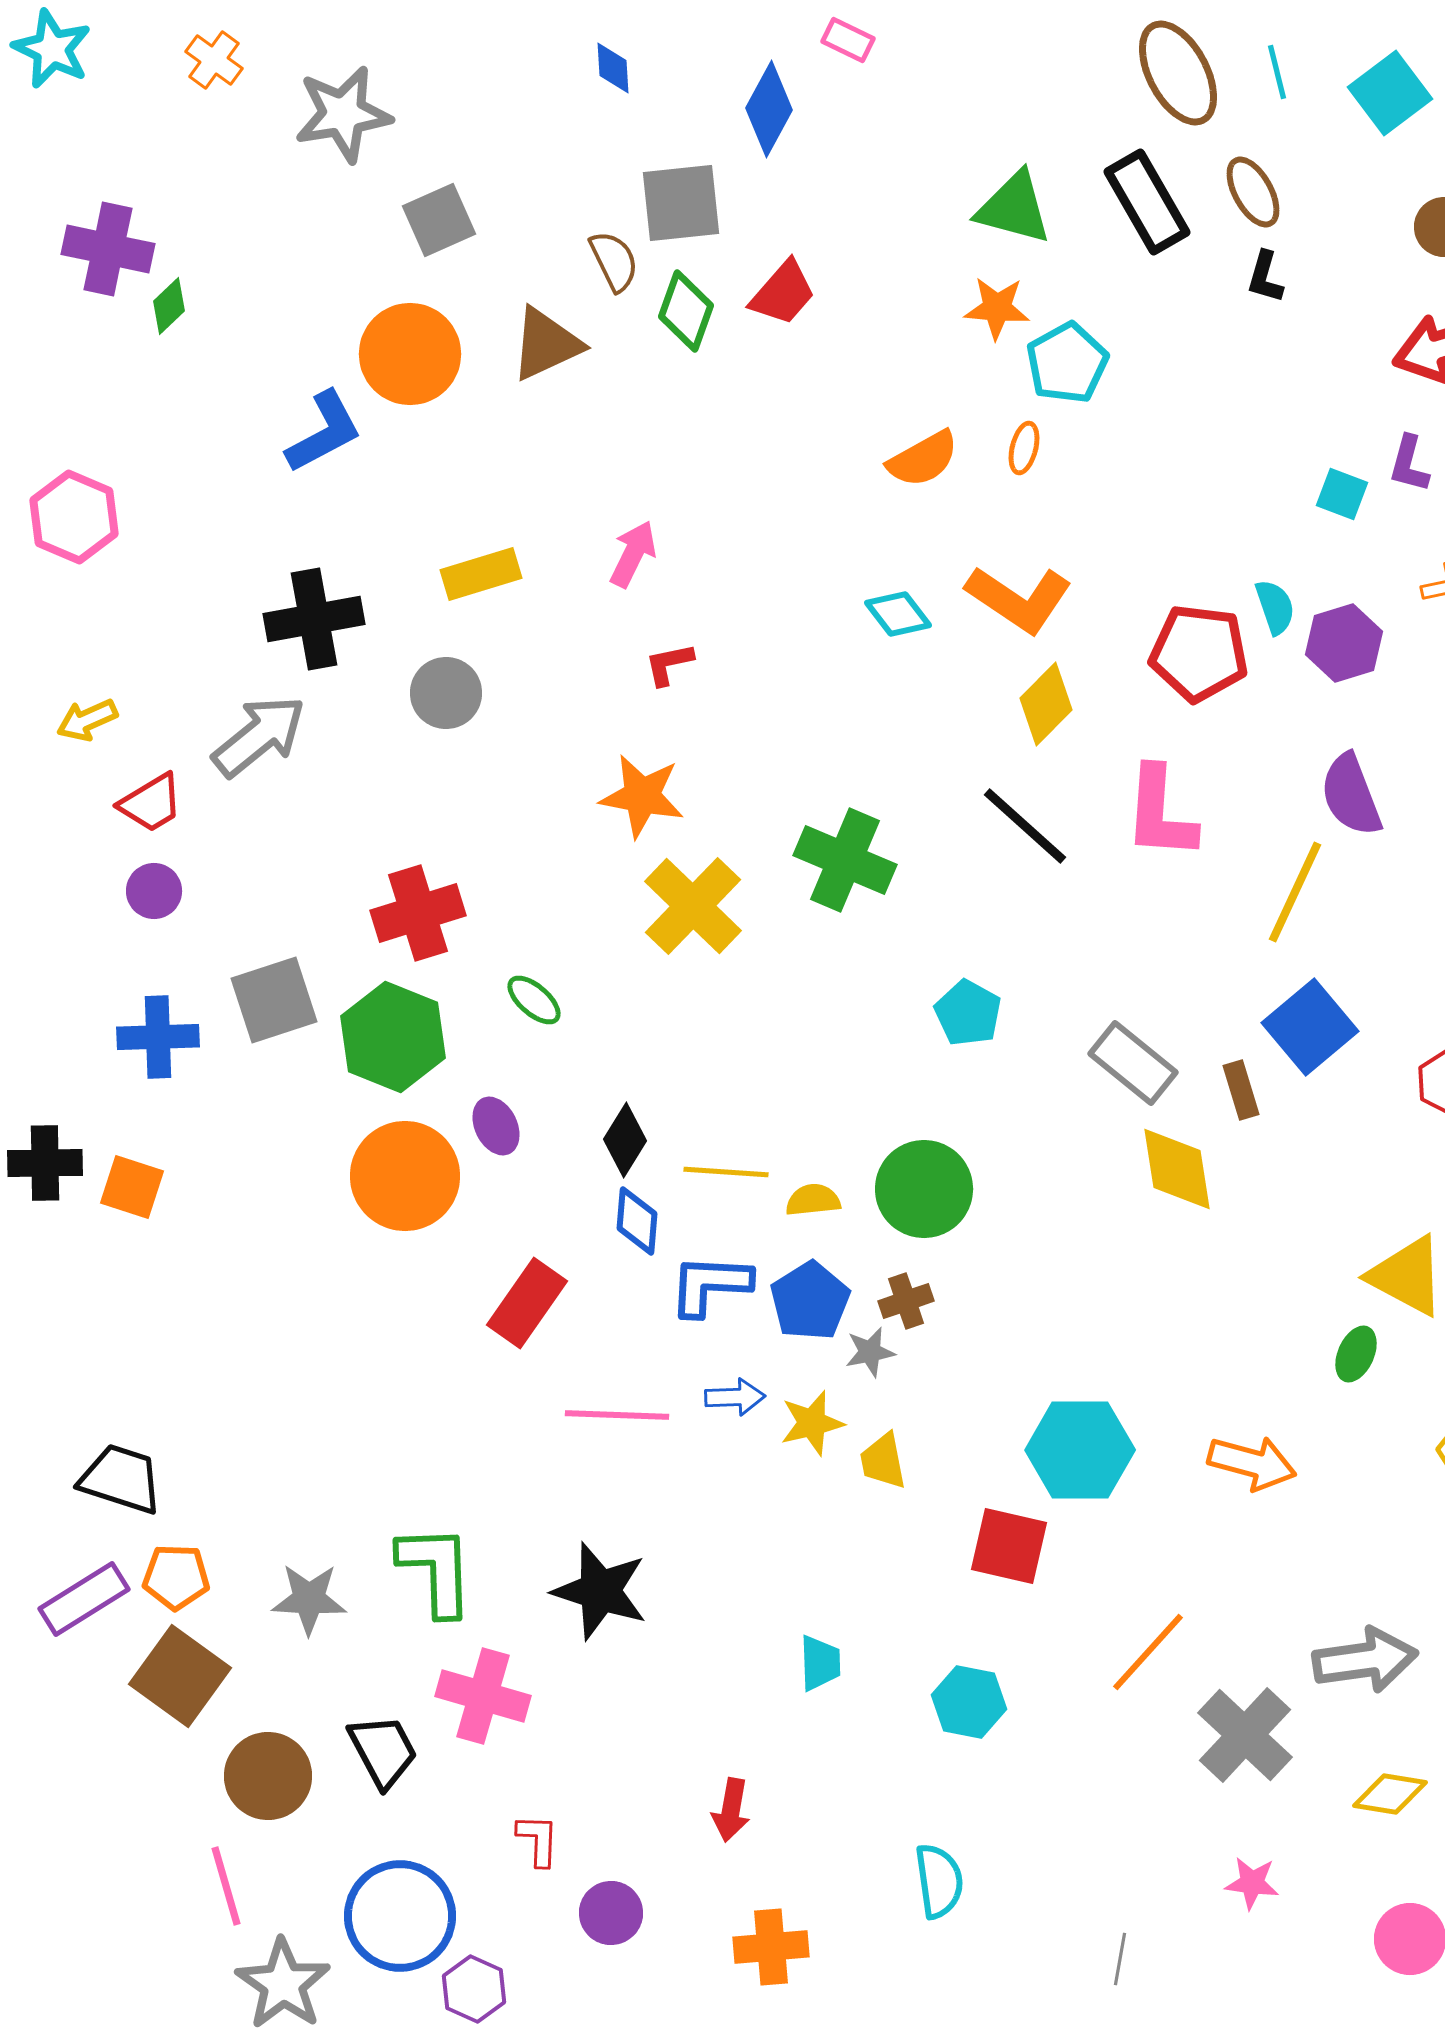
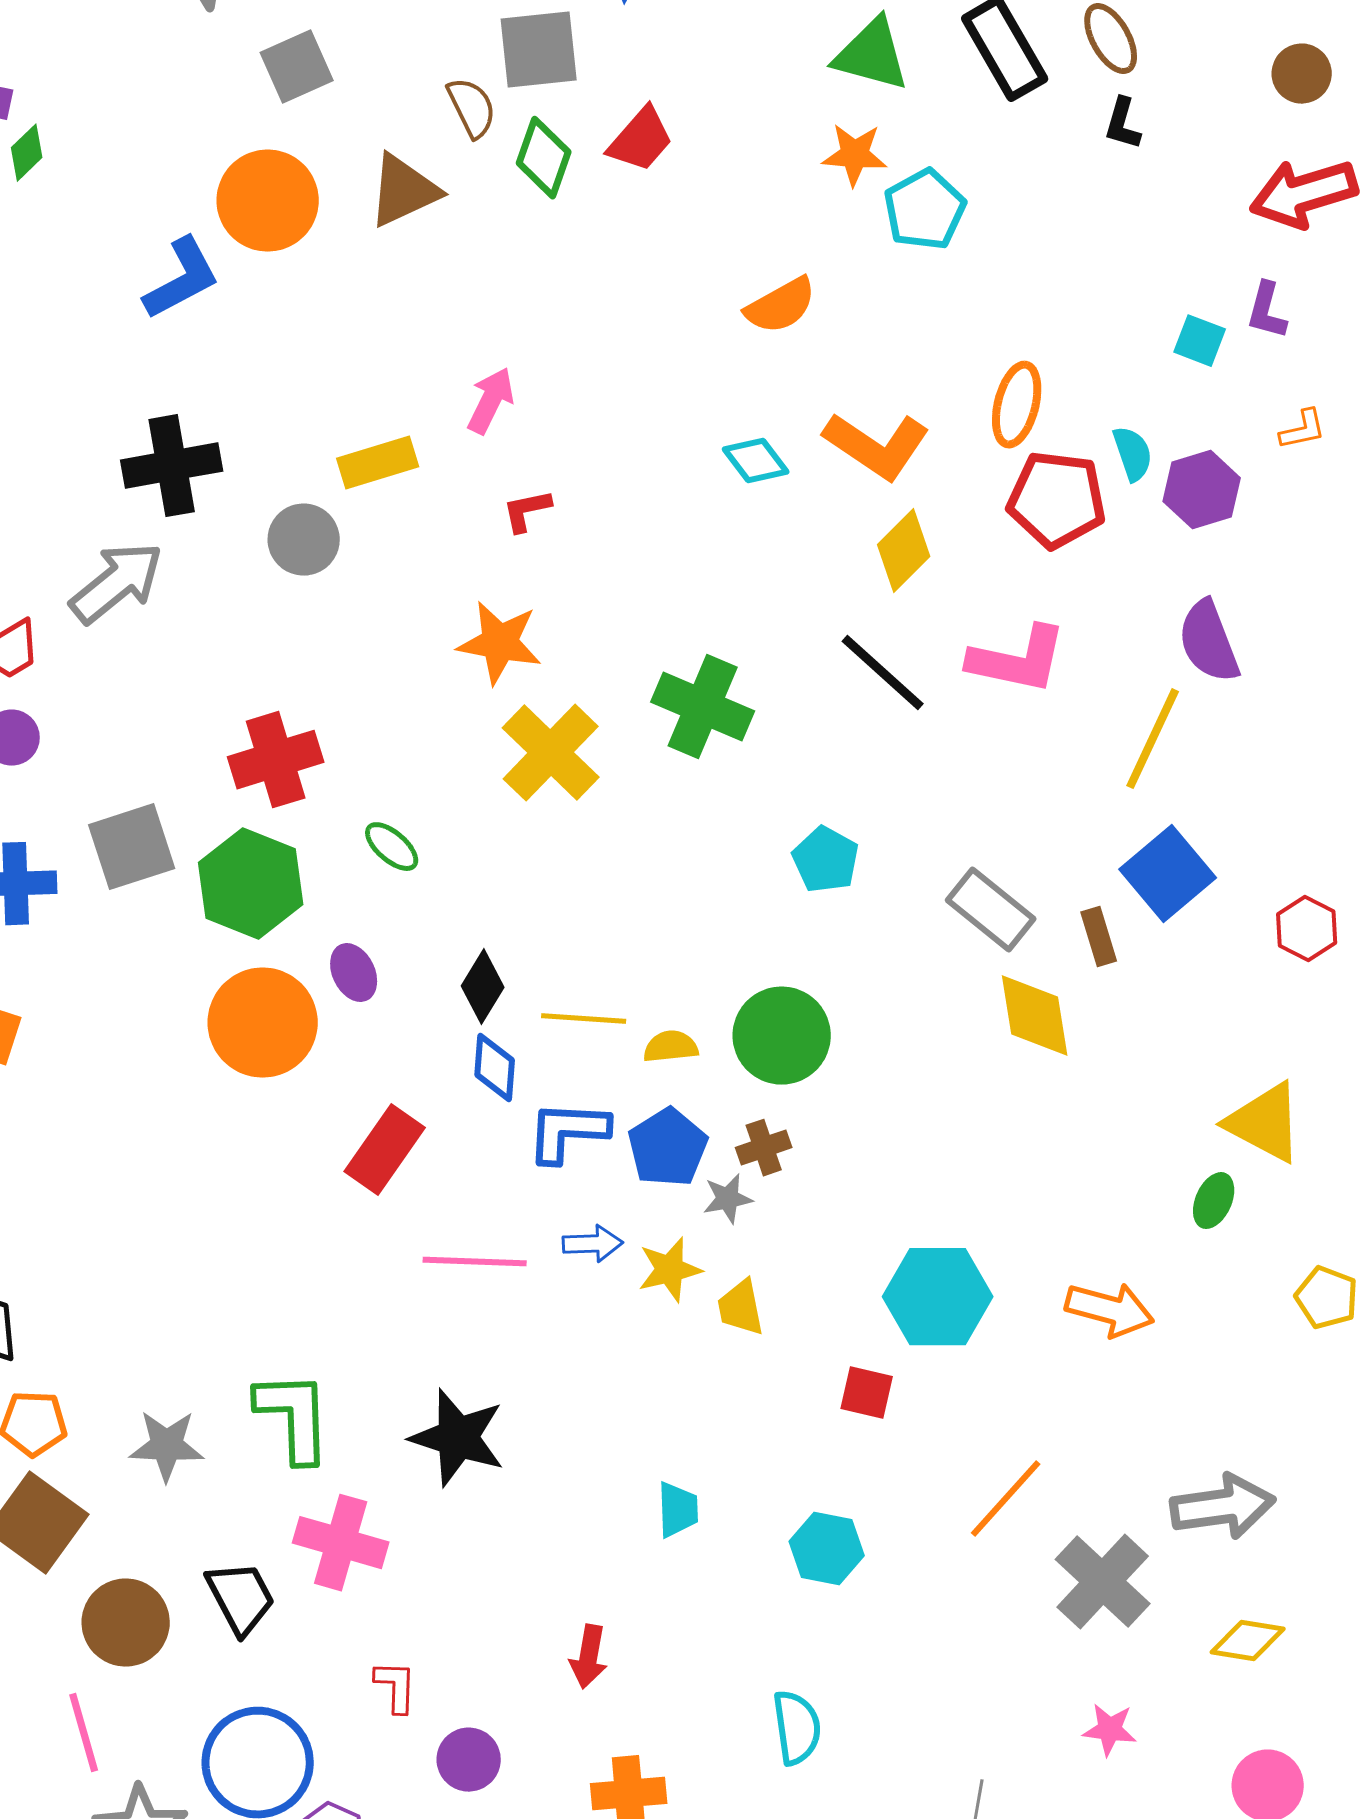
orange ellipse: (1024, 448) -> (1017, 405), moved, size x1.6
yellow rectangle: (481, 574) -> (378, 463), moved
pink L-shape: (1160, 813) -> (1018, 660), turned -82
red square: (1009, 1546) -> (867, 1393), size x0.7

